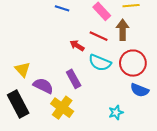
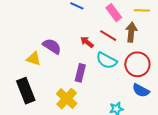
yellow triangle: (23, 69) -> (34, 59), turned -35
purple rectangle: (74, 79) -> (80, 73), turned 36
purple semicircle: (43, 86) -> (52, 46), moved

